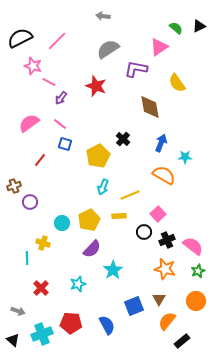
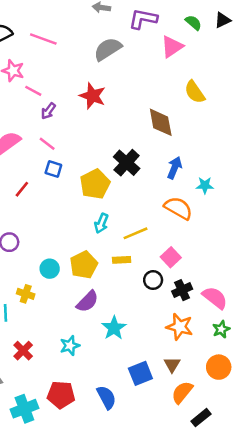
pink line: (57, 41) -> (43, 39), turned 65
purple L-shape: (136, 69) -> (143, 19), moved
black cross: (123, 139) -> (127, 163), size x1.5

